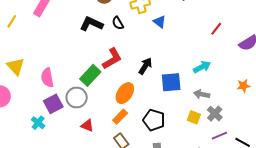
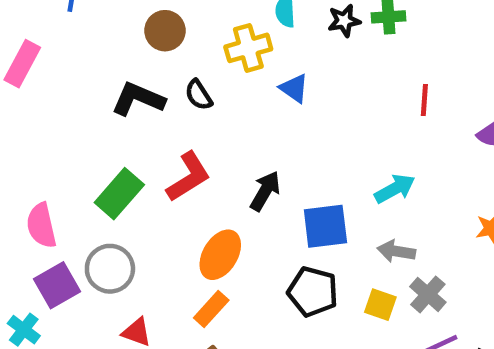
red line: (216, 29) -> (424, 100), turned -32
green rectangle: (90, 75) -> (119, 194), moved
black pentagon: (154, 120) -> (313, 292), moved

